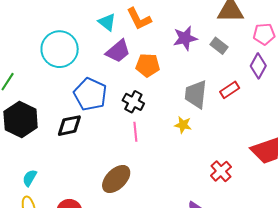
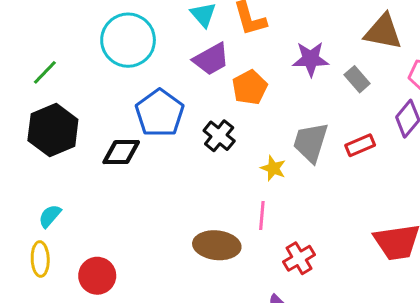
orange pentagon: (148, 65) -> (250, 87), turned 30
yellow star: (183, 125) -> (273, 168), moved
pink line: (135, 132) -> (262, 216), moved
red cross: (221, 171) -> (299, 258), moved
brown ellipse: (116, 179) -> (217, 245), moved, turned 40

